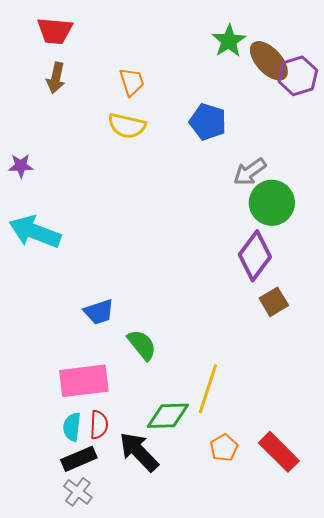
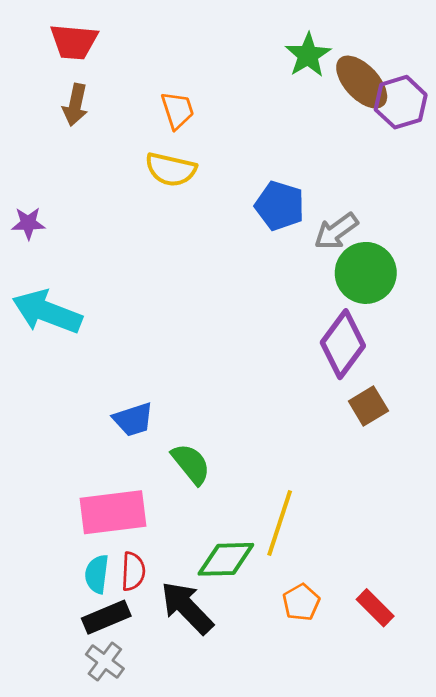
blue pentagon: (208, 122) -> (280, 206), moved
red rectangle: (279, 452) -> (375, 608), size x0.7

